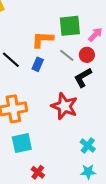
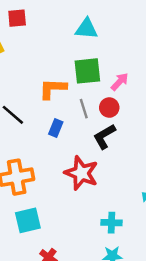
gray line: (67, 55) -> (84, 109), turned 35
blue rectangle: (38, 64) -> (56, 128), moved
cyan cross: (88, 145) -> (112, 223), turned -35

